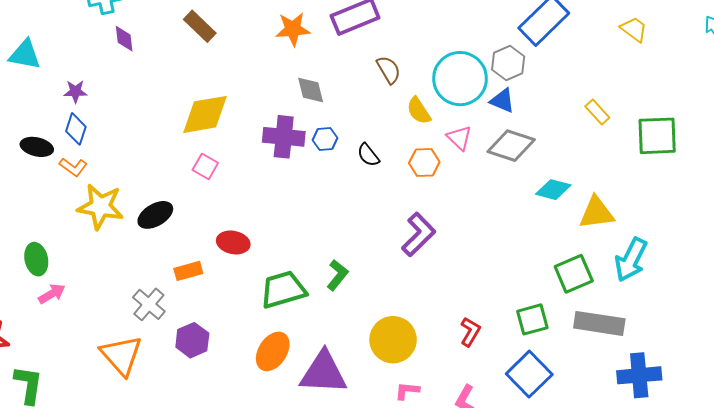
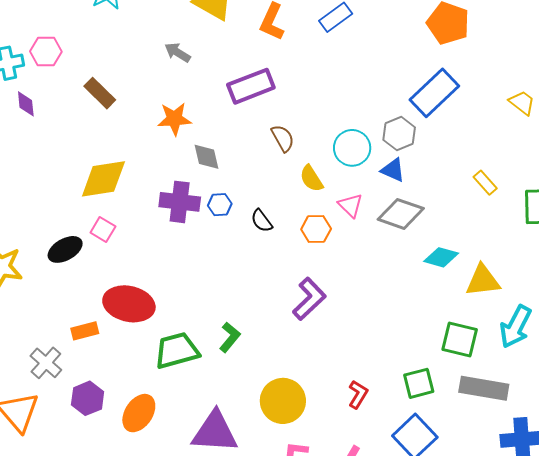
orange star: (293, 29) -> (174, 119), moved
cyan circle: (460, 79) -> (352, 148), size x0.7
black ellipse: (155, 215) -> (65, 249), moved
red ellipse: (233, 242) -> (129, 304), size x1.6
green square: (574, 274) -> (460, 340), turned 36
orange ellipse: (273, 351) -> (139, 413), moved

